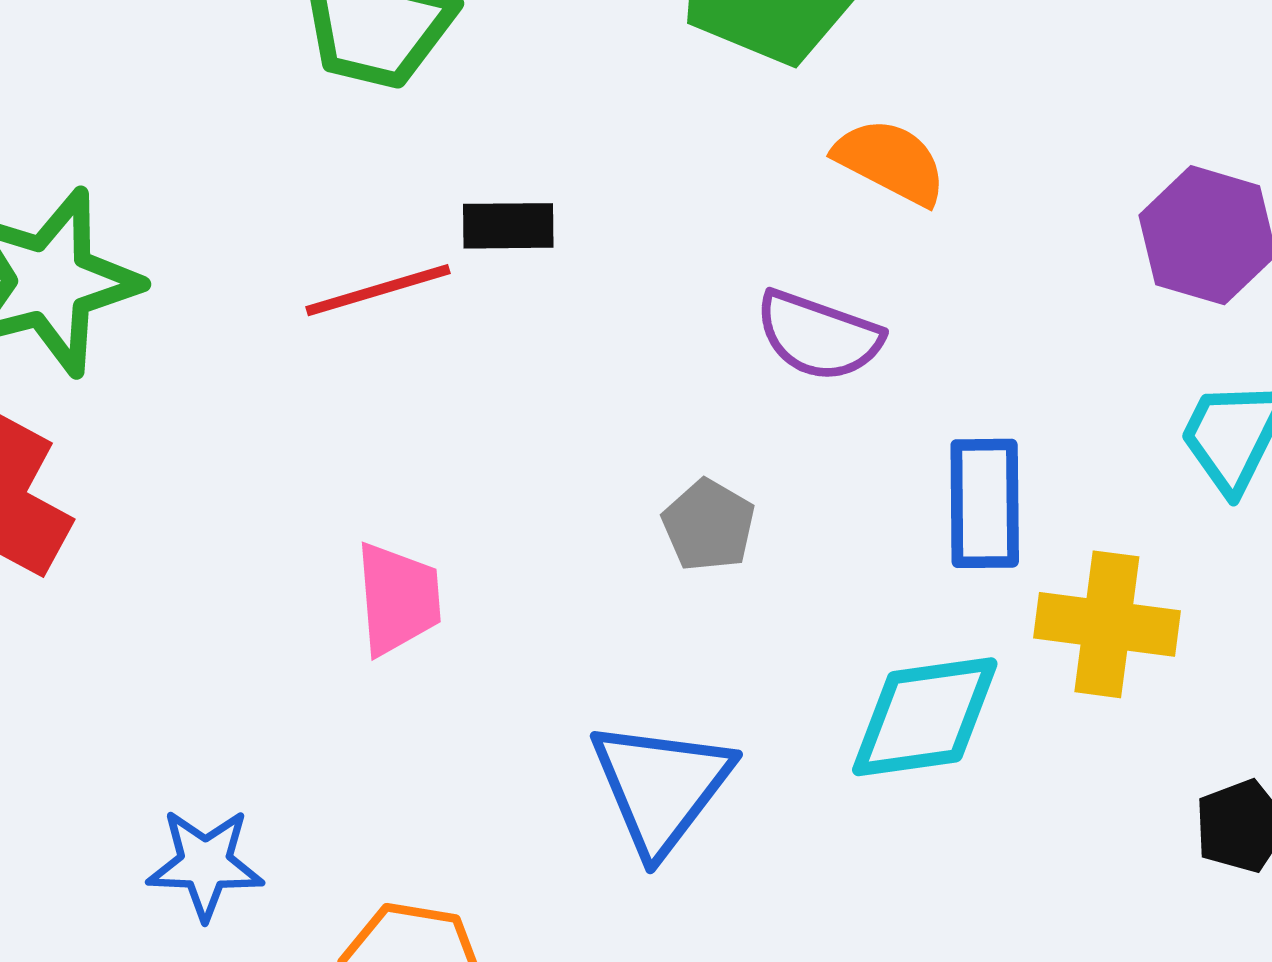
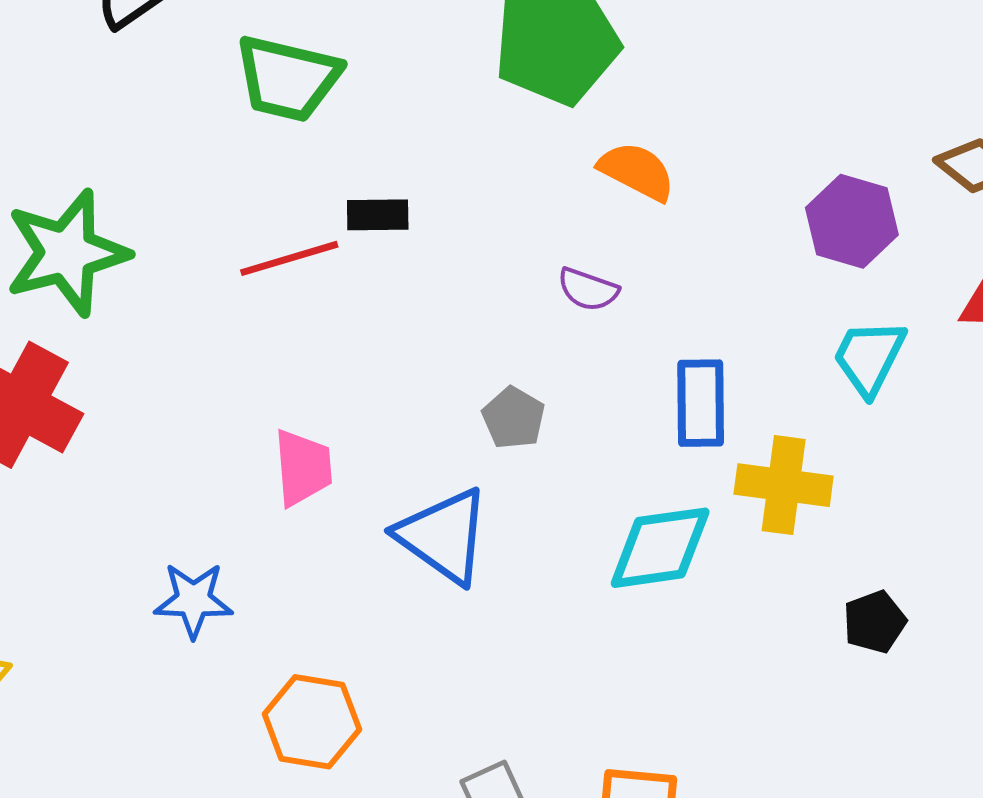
purple semicircle: (819, 336) -> (588, 289), size x0.7
blue triangle: (661, 787) -> (443, 536), moved, turned -32
blue star: (205, 864) -> (193, 600), moved

